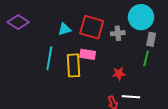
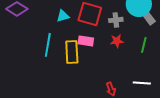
gray rectangle: (151, 39) -> (149, 18), moved, turned -48
red star: (119, 74) -> (117, 41), moved
white line: (131, 97) -> (142, 83), moved

